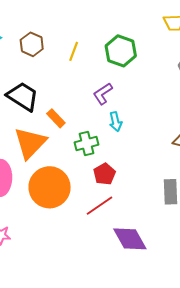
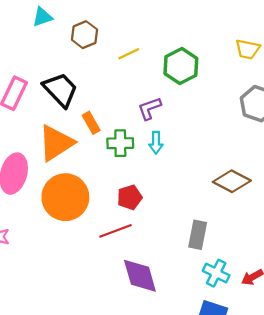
yellow line: (74, 51) -> (129, 54), turned 30
green cross: (86, 144) -> (120, 143), moved

